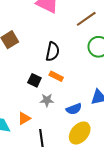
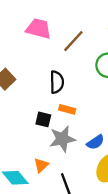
brown line: (86, 19) -> (73, 41), moved
gray star: (47, 100) -> (62, 139), size x1.6

